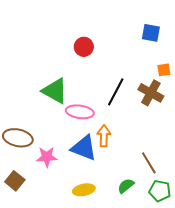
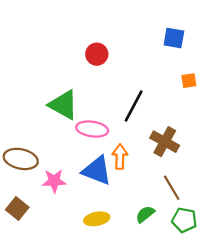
brown cross: (151, 93) -> (165, 142), moved

